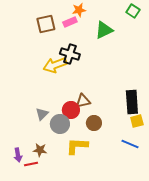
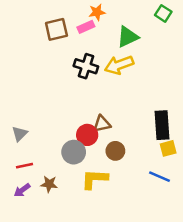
yellow arrow: (55, 65) -> (119, 65), moved
gray triangle: (42, 114) -> (20, 134), moved
purple arrow: (18, 155) -> (22, 190), turned 64
red line: (31, 164) -> (25, 166), moved

